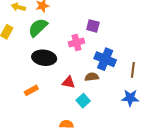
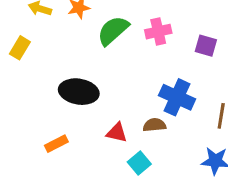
purple square: (93, 26) -> (206, 46), moved
green semicircle: (38, 28) -> (113, 31), moved
pink cross: (77, 43) -> (158, 32), moved

